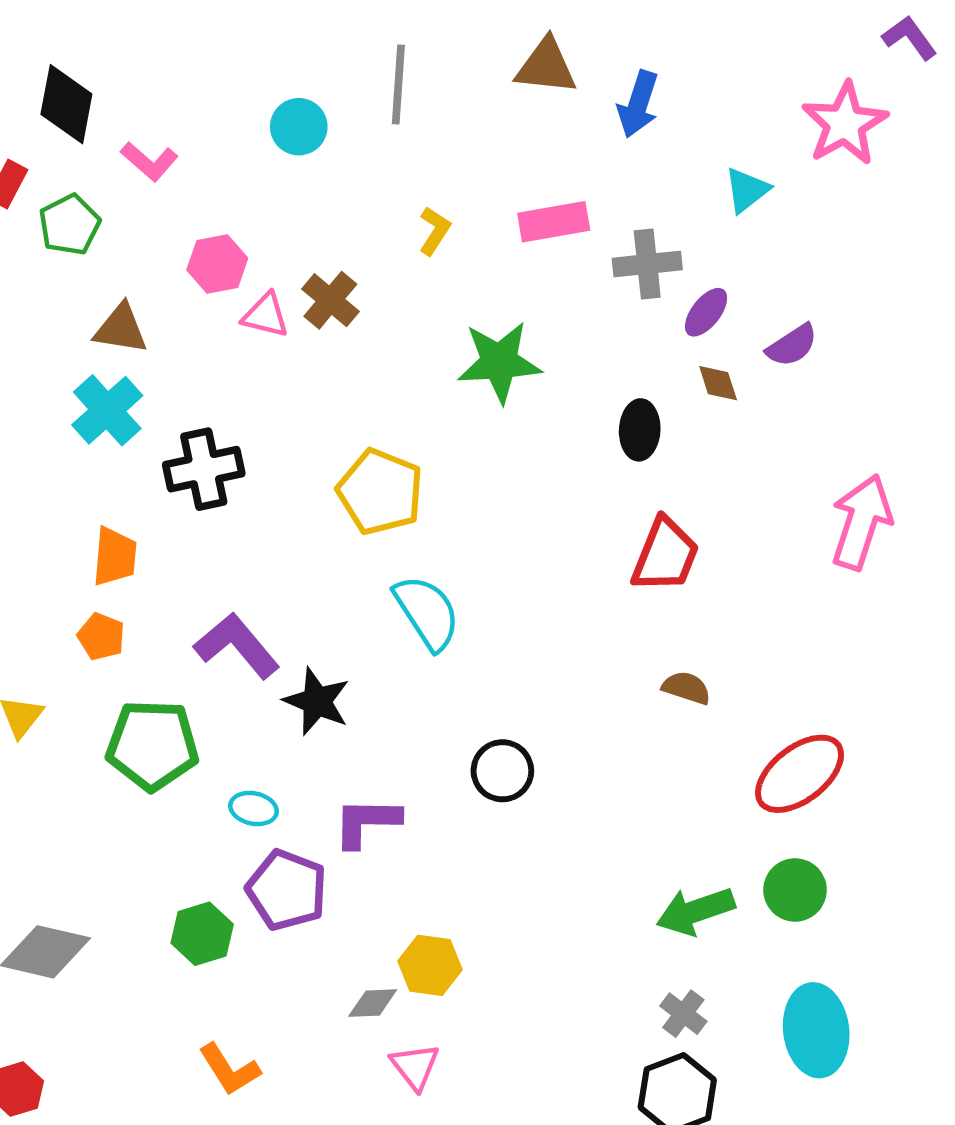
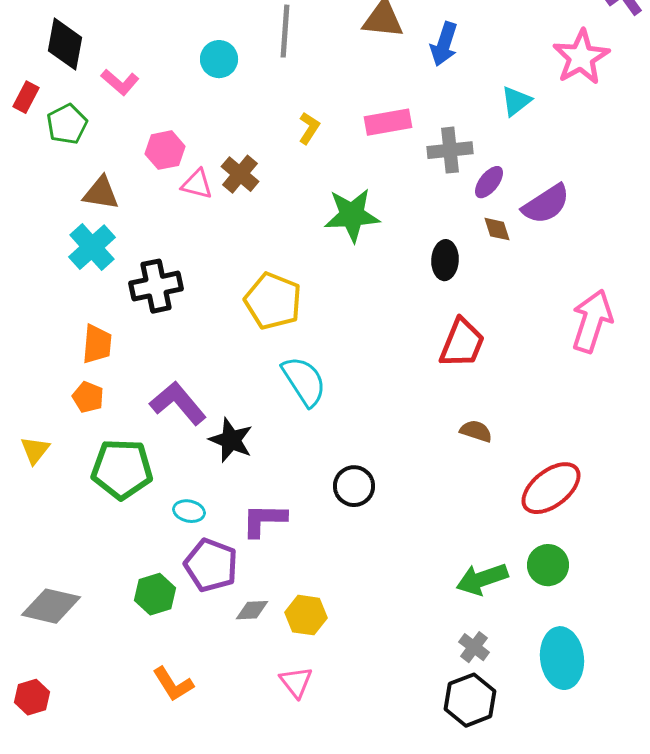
purple semicircle: (792, 345) -> (546, 204), size x1.4
gray diamond: (373, 1003) -> (252, 610), moved

